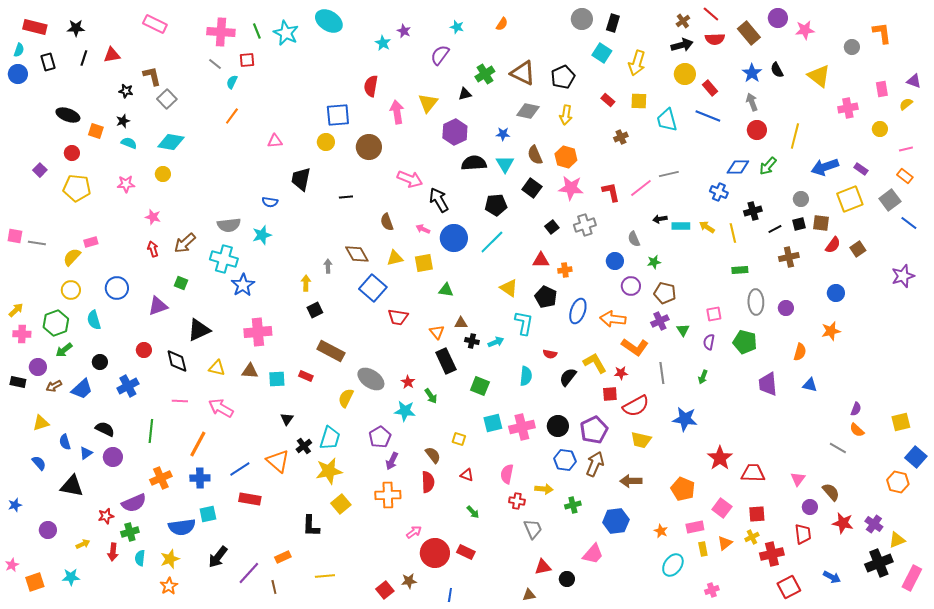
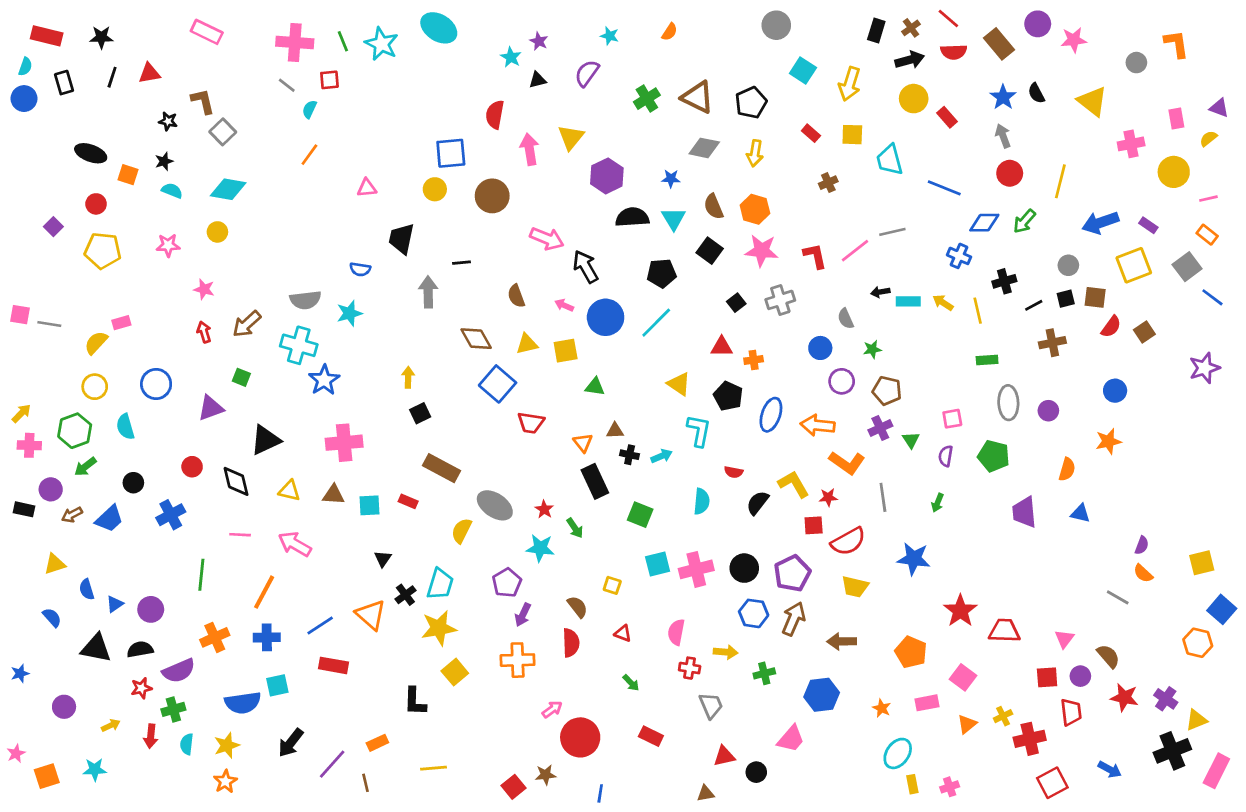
black rectangle: (613, 23) -> (876, 31), moved
black triangle: (465, 94) -> (538, 80), moved
blue line: (708, 116) -> (944, 188), moved
yellow circle: (880, 129) -> (1174, 172), size x1.5
gray arrow: (328, 266) -> (428, 292), moved, size x1.6
black semicircle: (105, 429) -> (140, 649), moved, turned -36
red square: (757, 514) -> (1047, 677), moved
yellow rectangle: (703, 549) -> (912, 784), moved
red rectangle: (466, 552) -> (651, 736), moved

